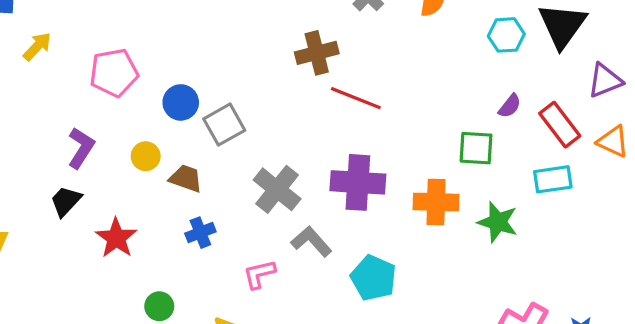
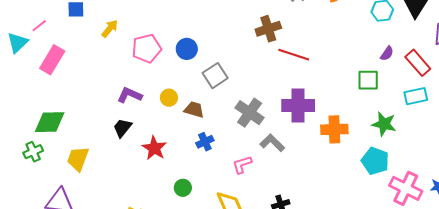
yellow arrow: (37, 46) -> (110, 29), moved
blue circle: (181, 102) -> (187, 49), moved
purple L-shape: (81, 148) -> (130, 95), turned -95
orange cross: (436, 202) -> (334, 129), moved
cyan pentagon: (373, 278) -> (375, 161), moved

